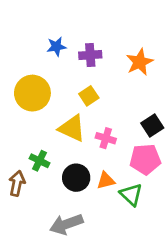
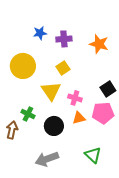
orange star: (140, 62) -> (99, 44), turned -30
yellow triangle: (72, 128) -> (51, 91), turned 30
orange triangle: (106, 180) -> (79, 118), moved
green triangle: (131, 195) -> (93, 155), moved

